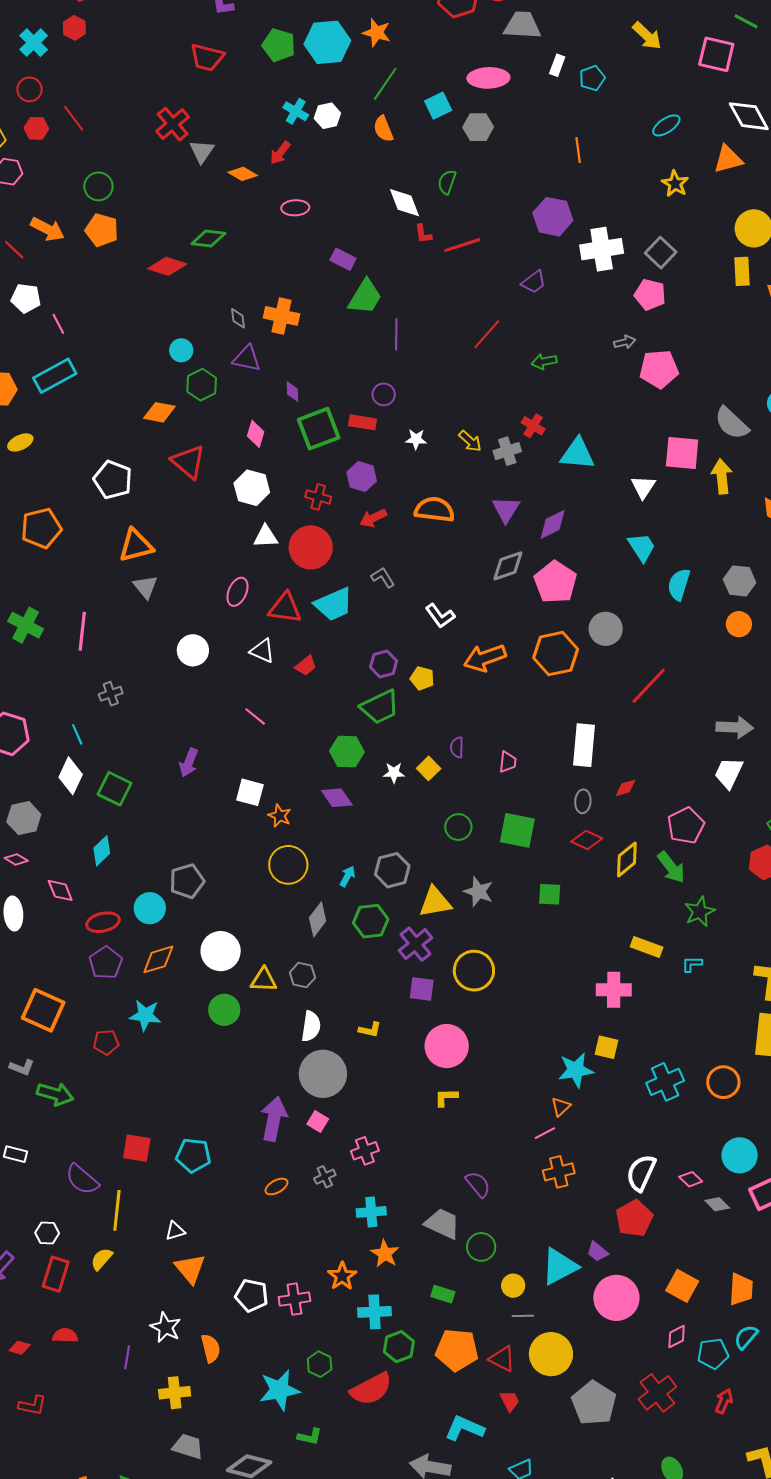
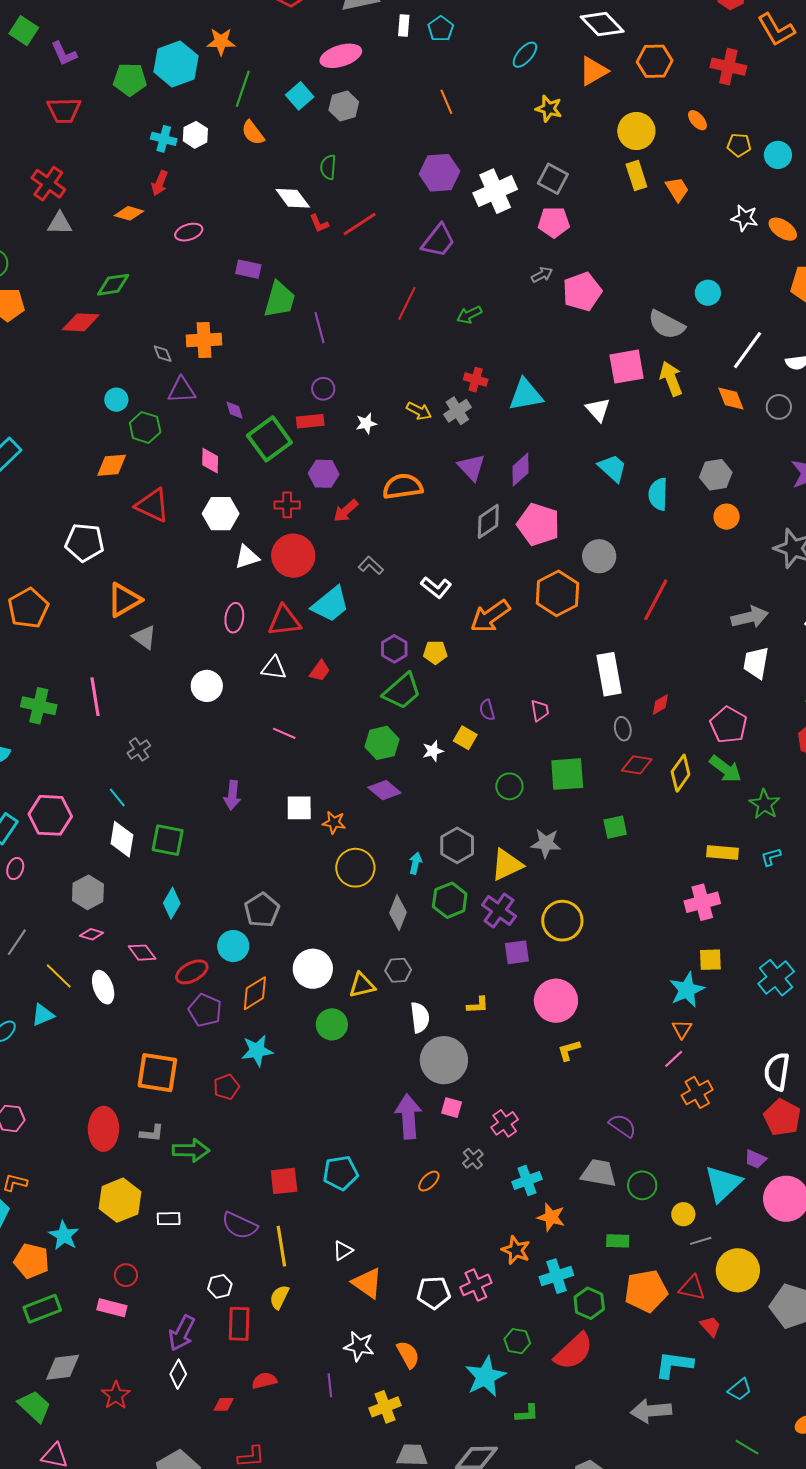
gray triangle: (202, 151) -> (60, 223), moved, turned -48
purple trapezoid: (534, 282) -> (438, 241), size x1.4

